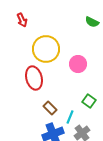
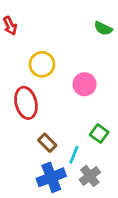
yellow circle: (46, 49) -> (42, 64), size x0.7

